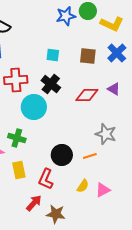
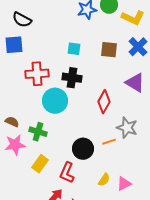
black cross: (51, 84) -> (72, 78), turned -30
purple triangle: (114, 89) -> (135, 83), size x1.5
red diamond: (87, 95) -> (104, 102), moved, turned -60
orange line: (90, 156) -> (109, 142), moved
yellow rectangle: (19, 170) -> (40, 164), turned 48

